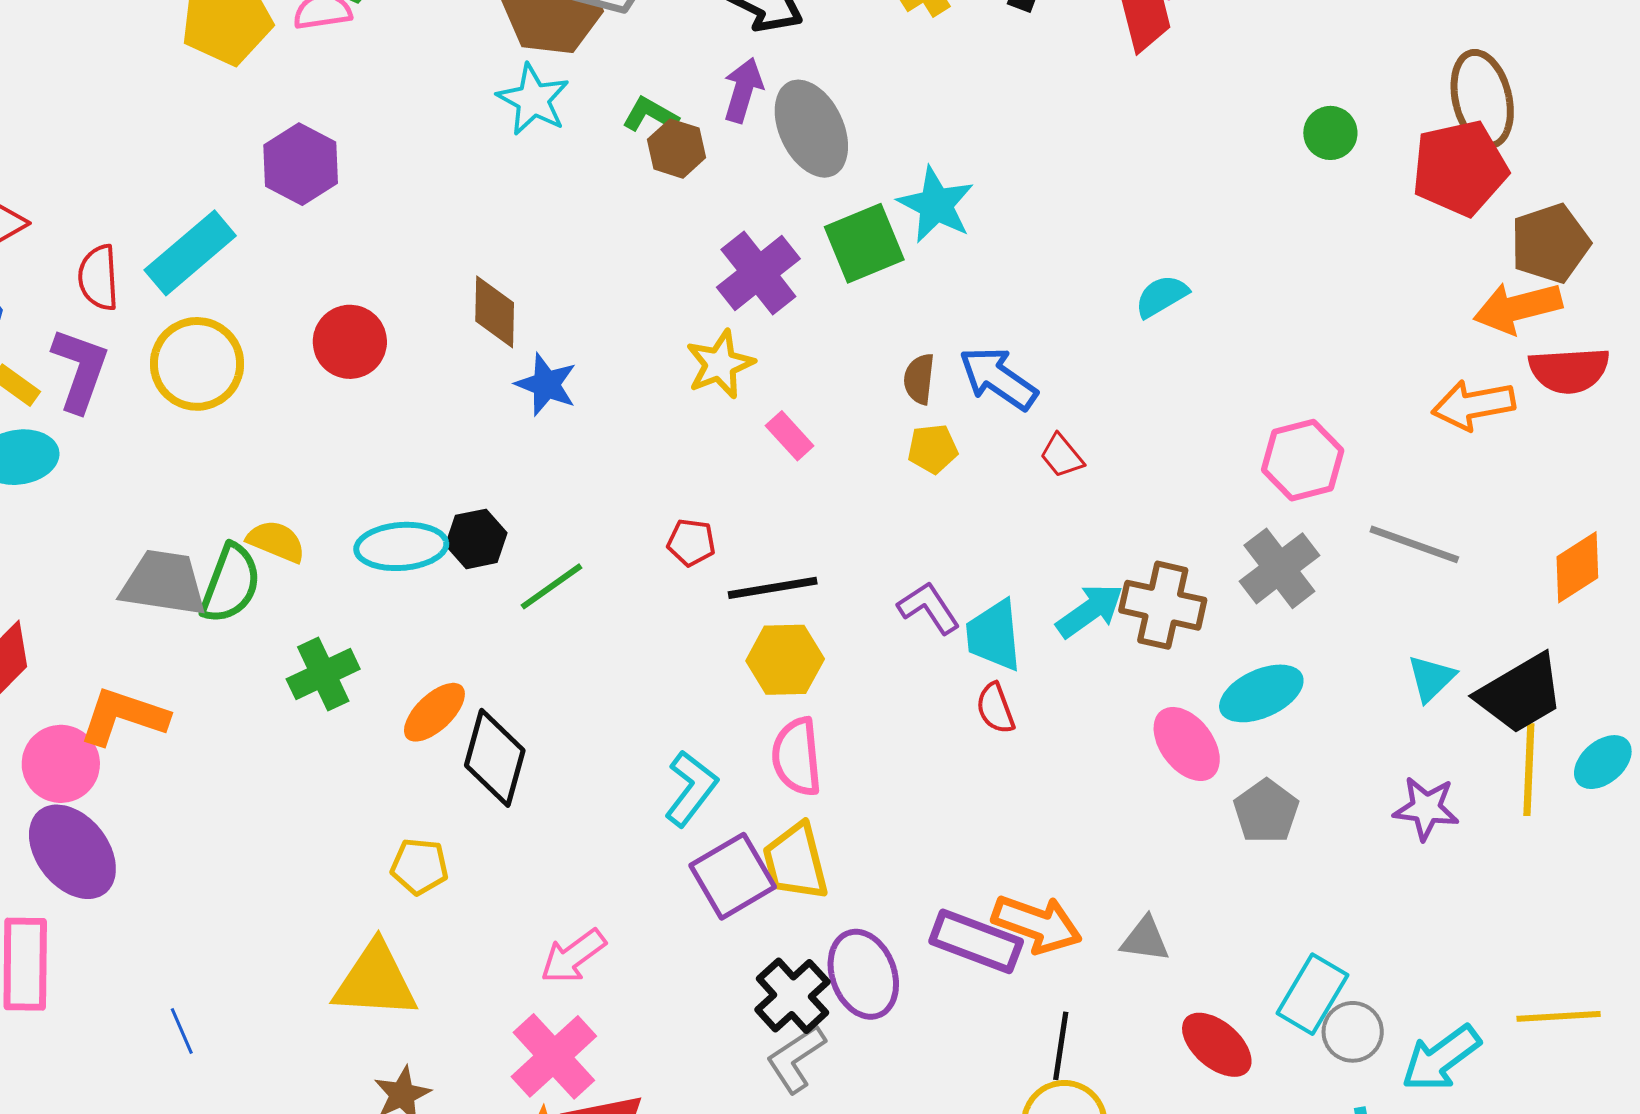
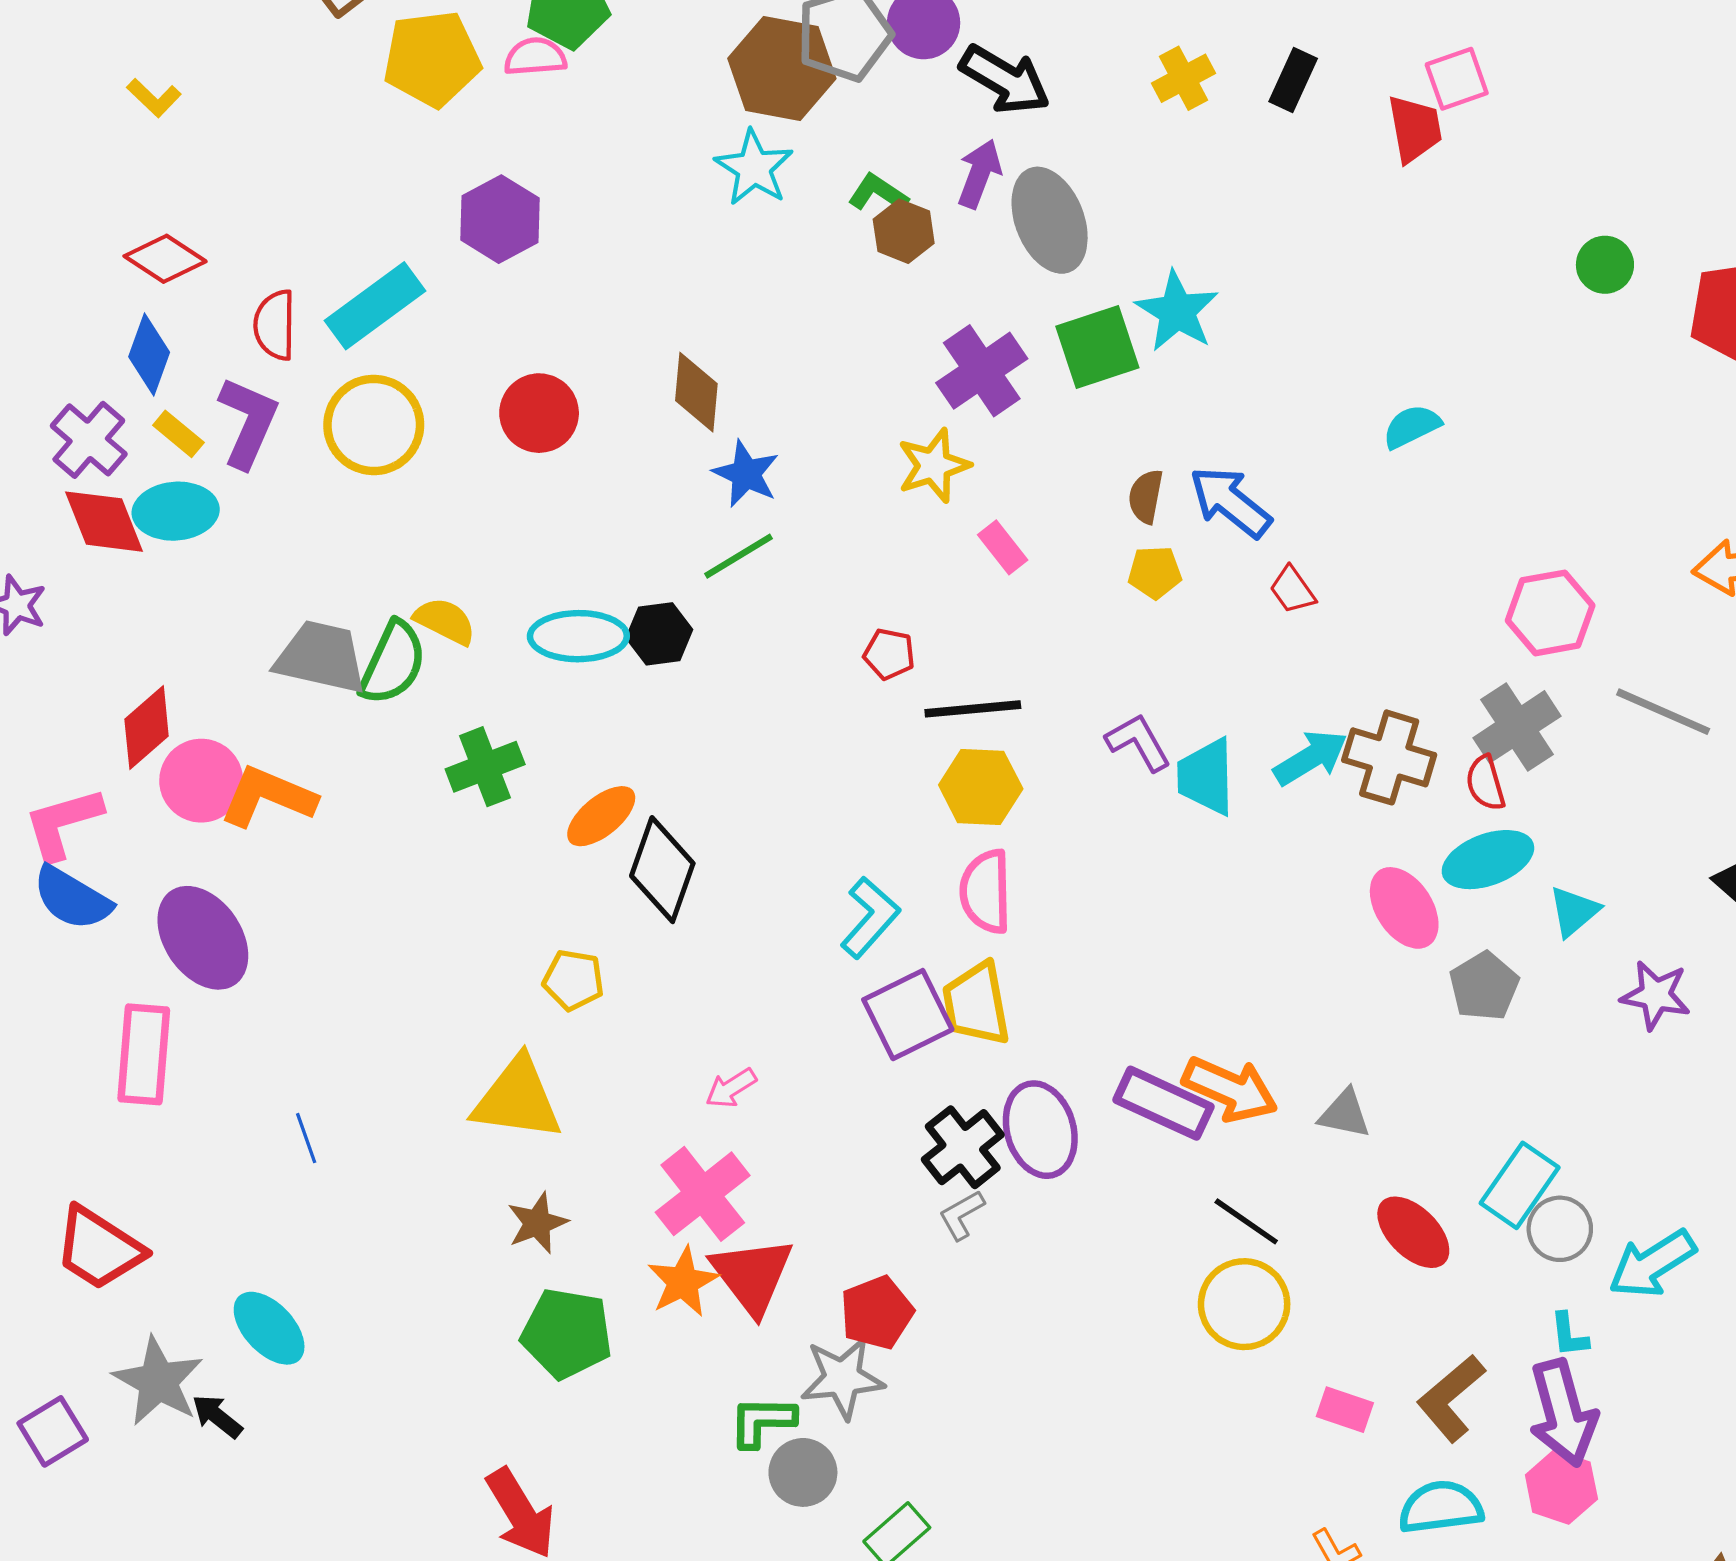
green line: (552, 586) -> (739, 556), moved
cyan triangle: (1431, 678) -> (1574, 911), moved
red semicircle: (995, 708) -> (1485, 783), moved
pink circle: (61, 764) -> (201, 781), moved
pink arrow: (573, 956) -> (731, 1088), size x0.7
black line: (1061, 1046) -> (1246, 1221), turned -68
gray L-shape: (796, 1059) -> (962, 1215), size x0.7

